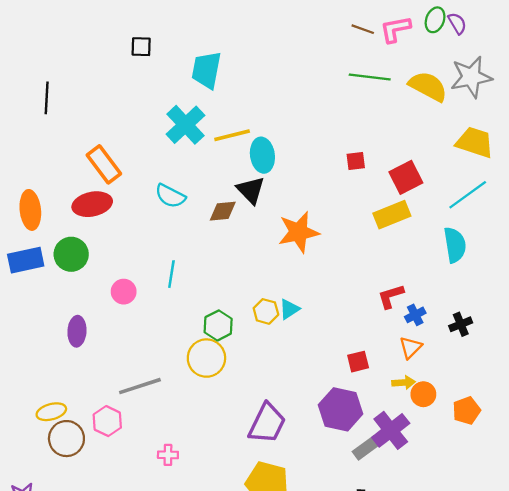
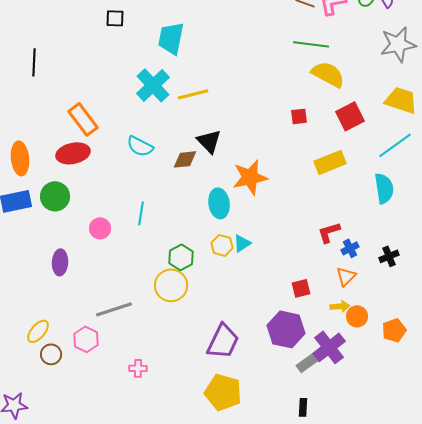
yellow semicircle: (428, 86) -> (328, 74), moved
cyan ellipse: (262, 155) -> (219, 203), moved
red square: (406, 177) -> (350, 116), moved
yellow ellipse: (51, 412) -> (38, 331), turned -35
brown circle: (66, 439) -> (51, 354), size x0.7

